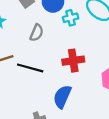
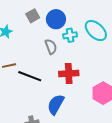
gray semicircle: (37, 33) -> (51, 47), moved, turned -49

